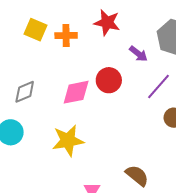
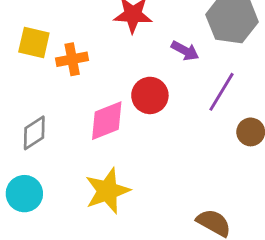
orange cross: (66, 36) -> (72, 59), moved

